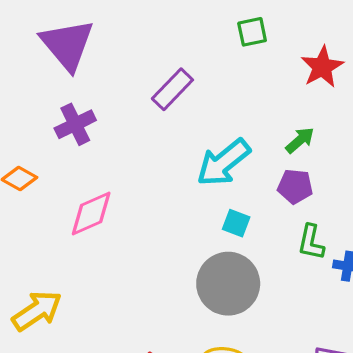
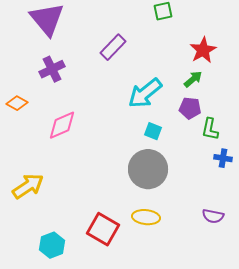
red star: (322, 67) -> (203, 50), moved
green L-shape: (311, 242) -> (210, 129), moved

